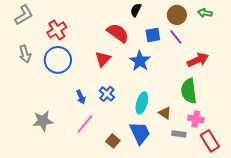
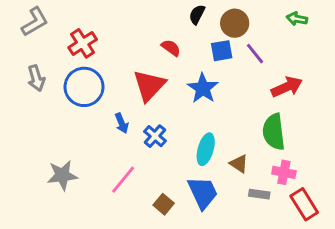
brown circle: (177, 15) -> (235, 23), moved
red semicircle: (118, 33) -> (171, 48), size x0.6
red triangle: (103, 59) -> (149, 85), size x1.4
blue arrow: (81, 97) -> (122, 123), moved

